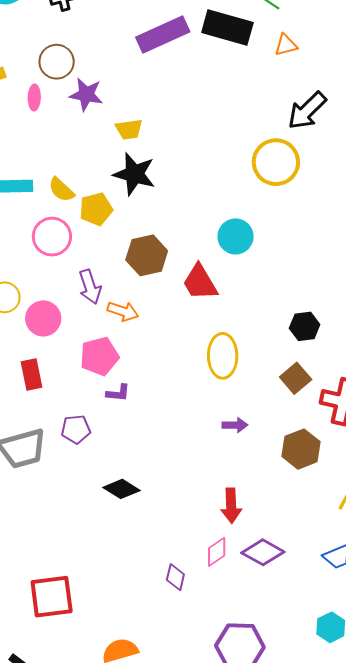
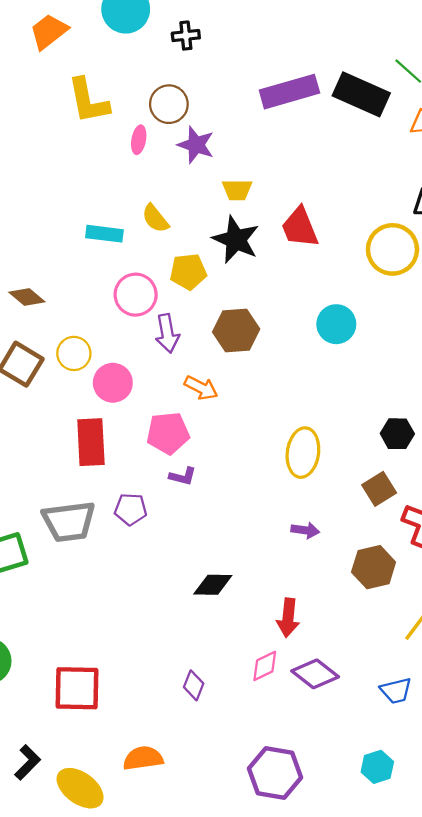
yellow semicircle: (61, 190) -> (155, 218), moved
red trapezoid: (200, 282) -> (300, 227), moved
purple arrow: (90, 287) -> (167, 333), moved
red rectangle: (31, 375) -> (91, 442), size x1.4
black diamond: (122, 489) -> (213, 585), moved, turned -39
purple diamond: (175, 577) -> (194, 685), moved

